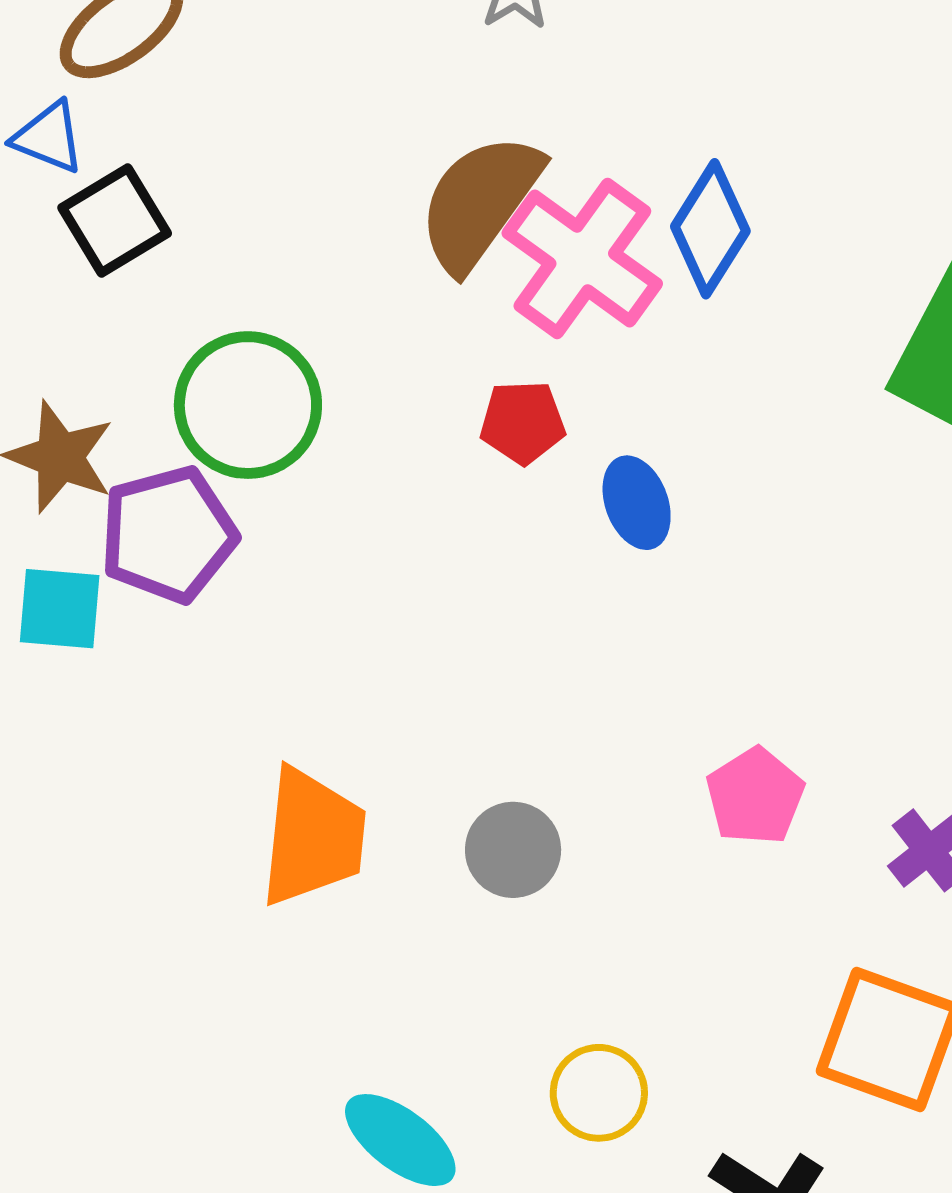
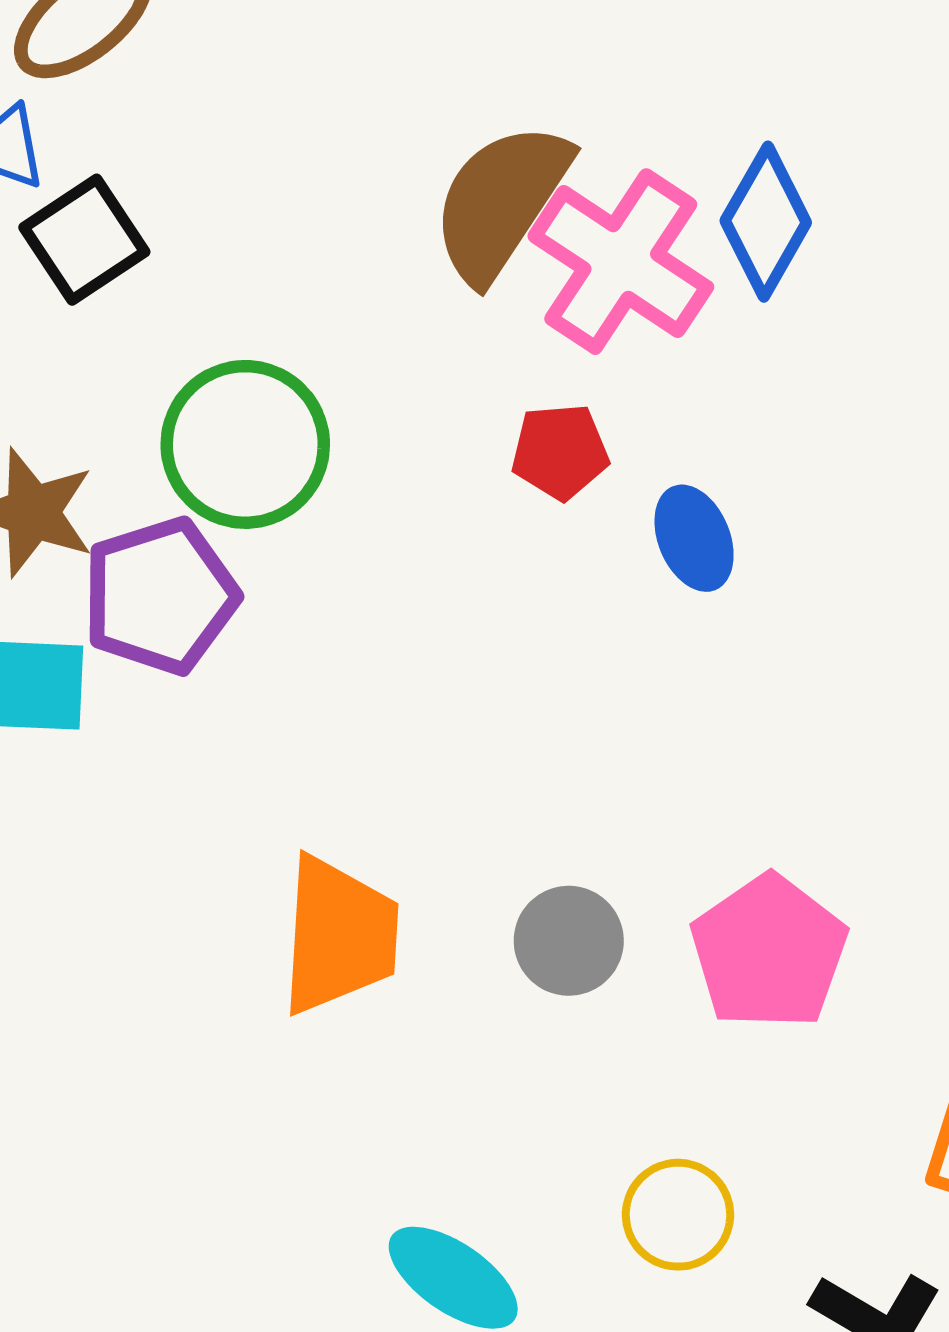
pink pentagon: (755, 796) -> (769, 952), moved, size x1.4

